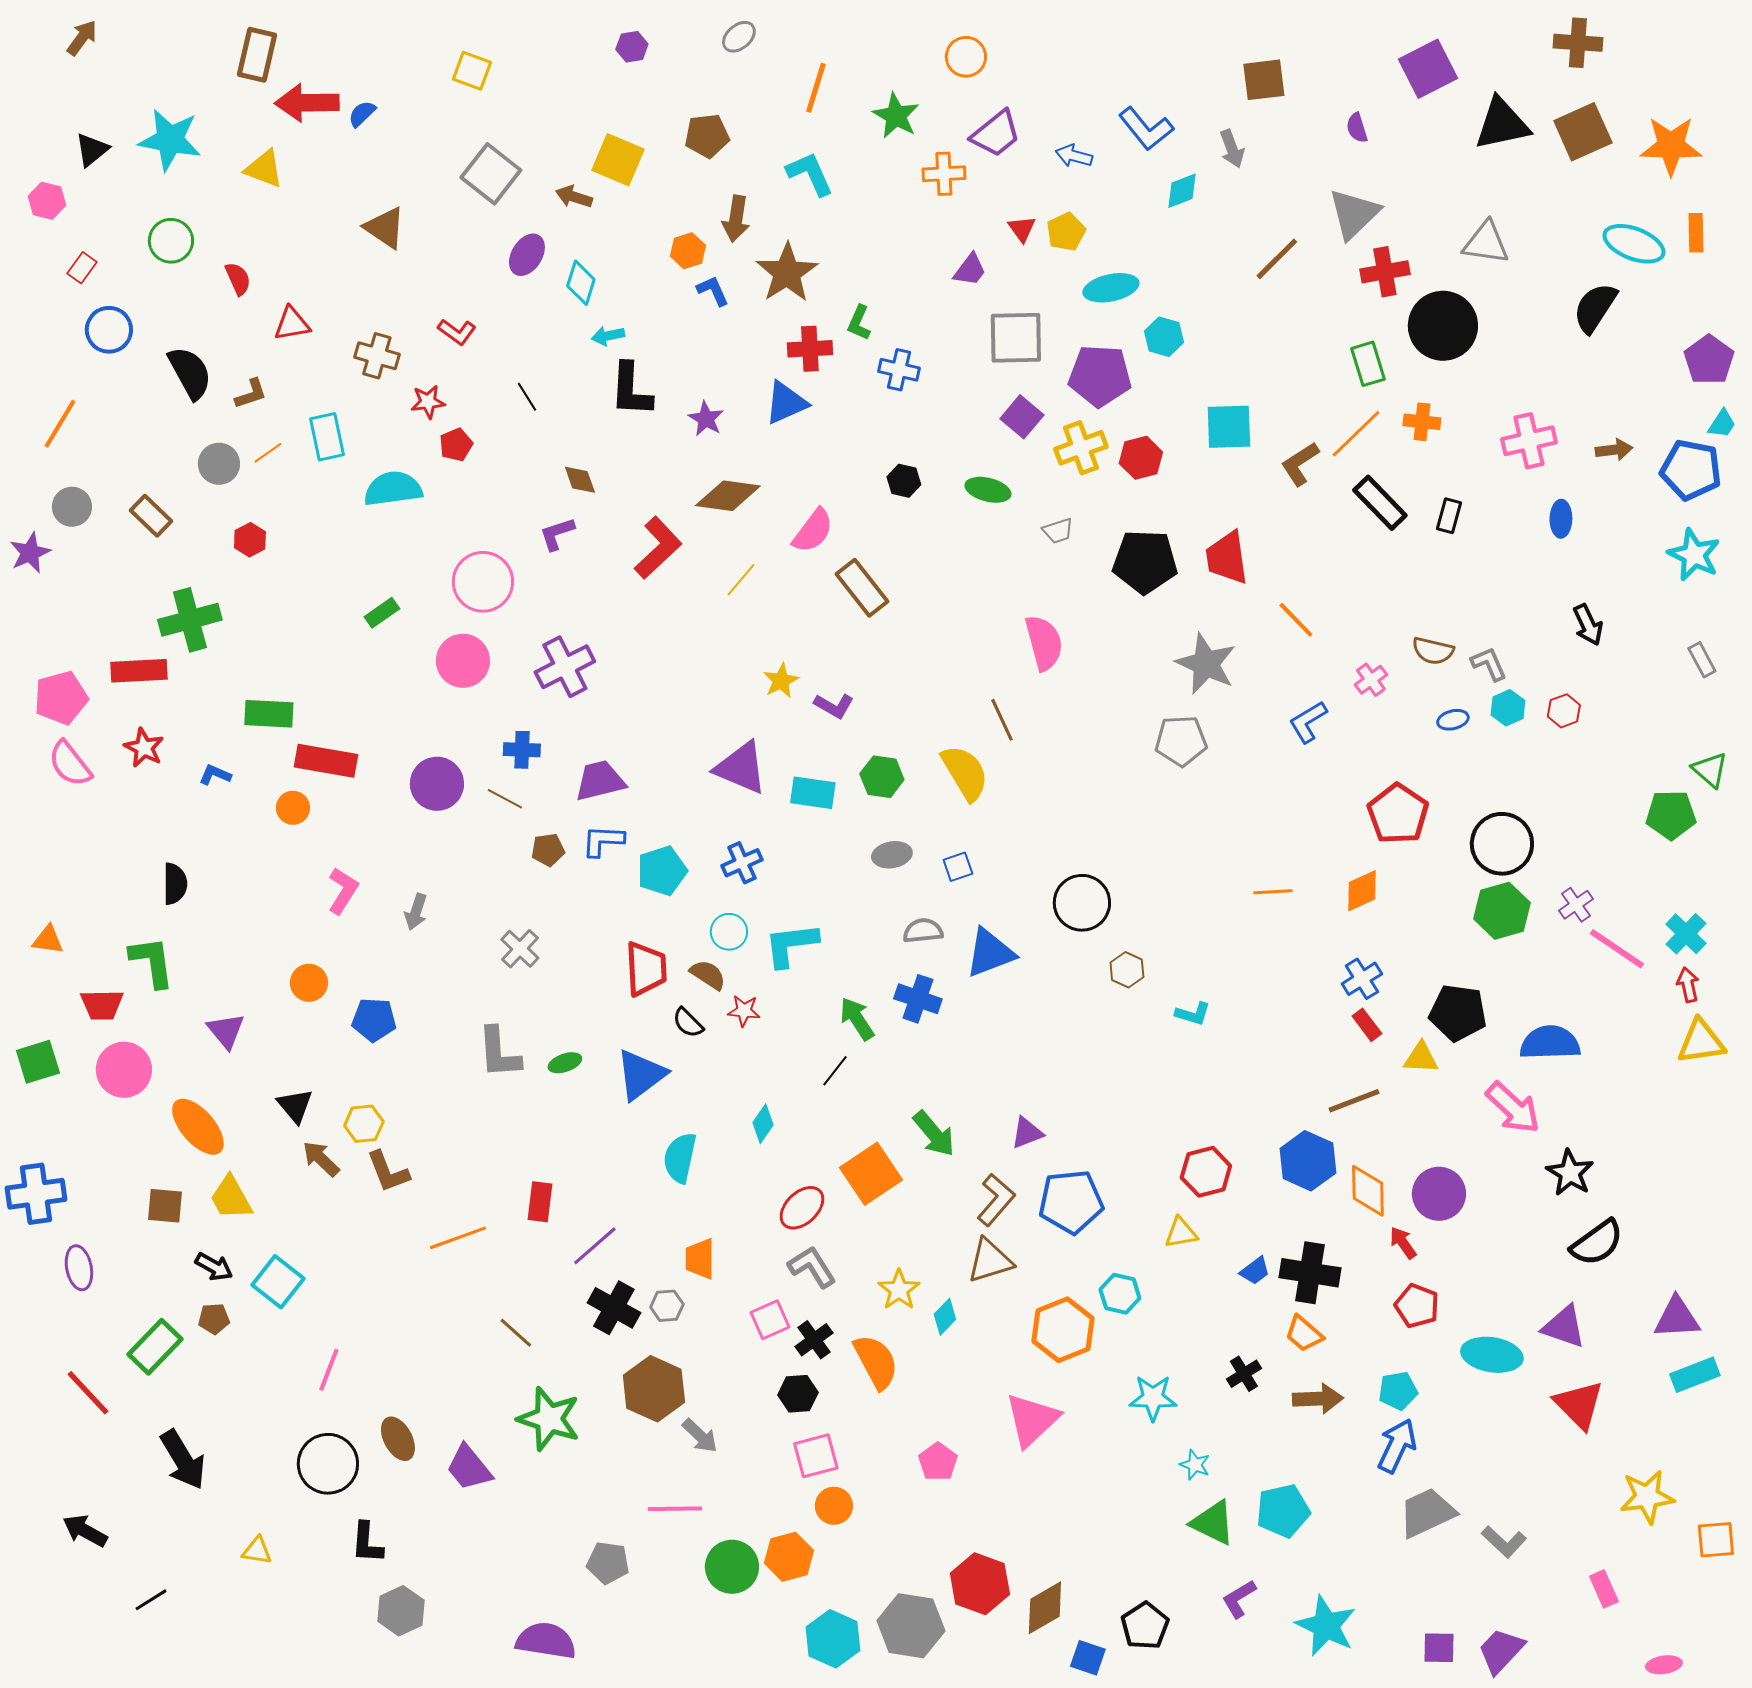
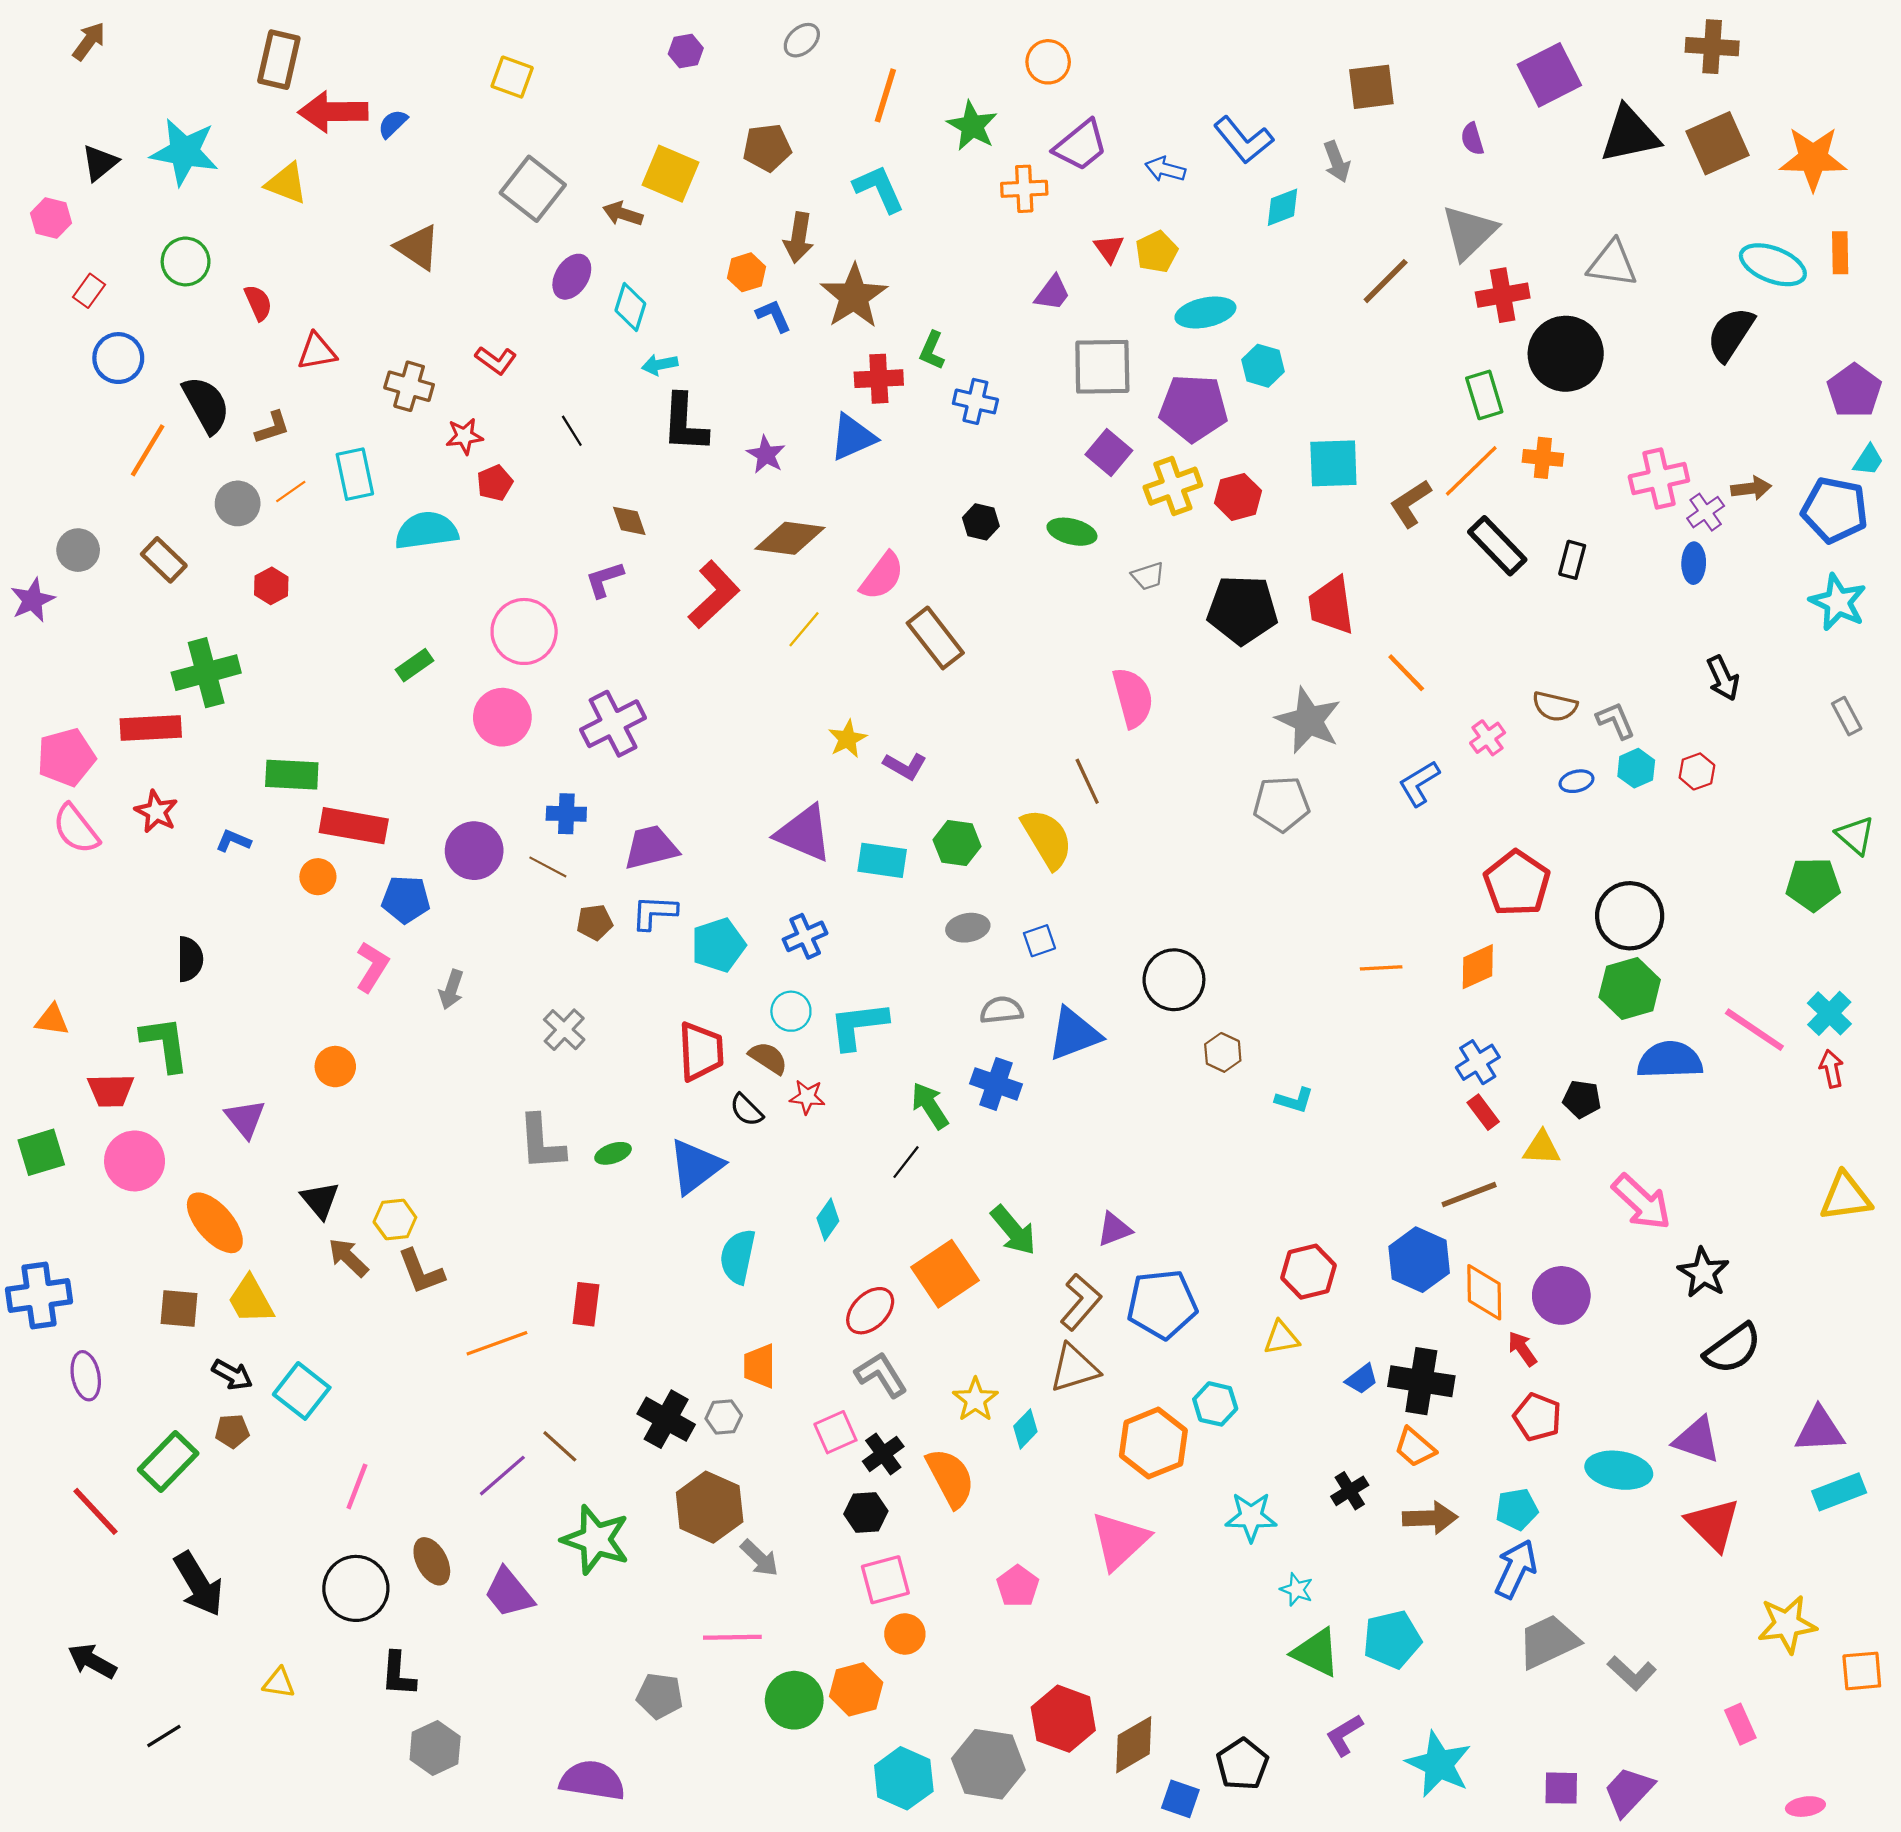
orange line: (60, 424) -> (148, 450), moved
purple cross: (1576, 905) -> (1706, 512), moved
black pentagon: (1458, 1013) -> (1582, 1099), size x0.6
blue pentagon: (374, 1020) -> (406, 899), moved
yellow triangle: (1701, 1042) -> (1846, 1197), moved
blue semicircle: (1550, 1043) -> (1670, 1060), moved
purple line: (595, 1246) -> (502, 1476), moved

